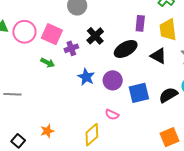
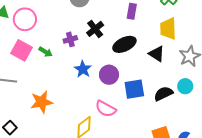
purple rectangle: (140, 23) -> (132, 11), moved
pink square: (52, 34) -> (22, 50), moved
pink semicircle: (112, 115) -> (106, 109), size x1.5
orange star: (47, 131) -> (42, 102), moved, size x1.6

